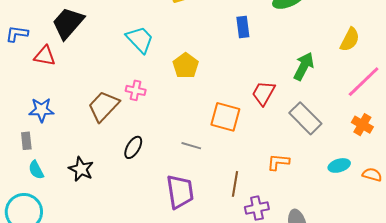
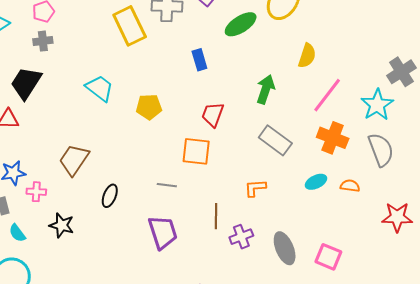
yellow pentagon: (186, 66) -> (149, 107), turned -30
pink cross: (136, 90) -> (36, 192), moved
red trapezoid: (264, 93) -> (213, 114), moved
orange cross: (362, 125) -> (333, 138), size x1.4

